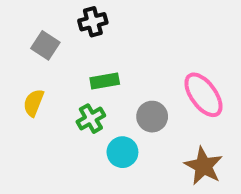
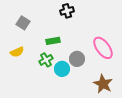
black cross: (93, 22) -> (67, 11), moved
yellow semicircle: (34, 103) -> (17, 52), turned -136
cyan circle: (122, 152) -> (62, 69), moved

